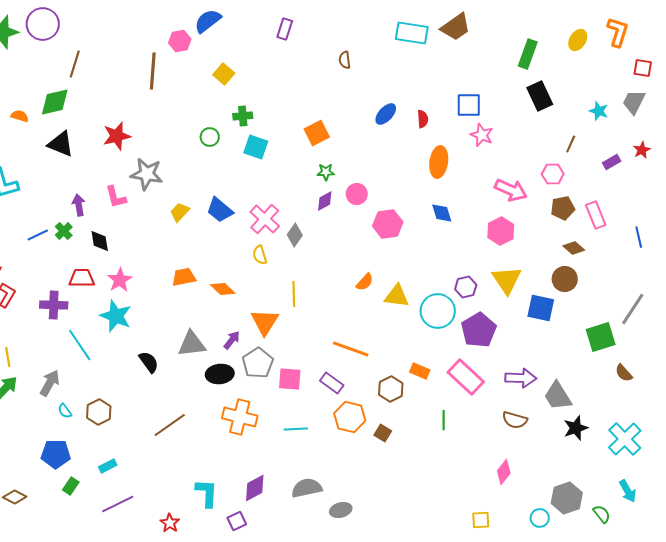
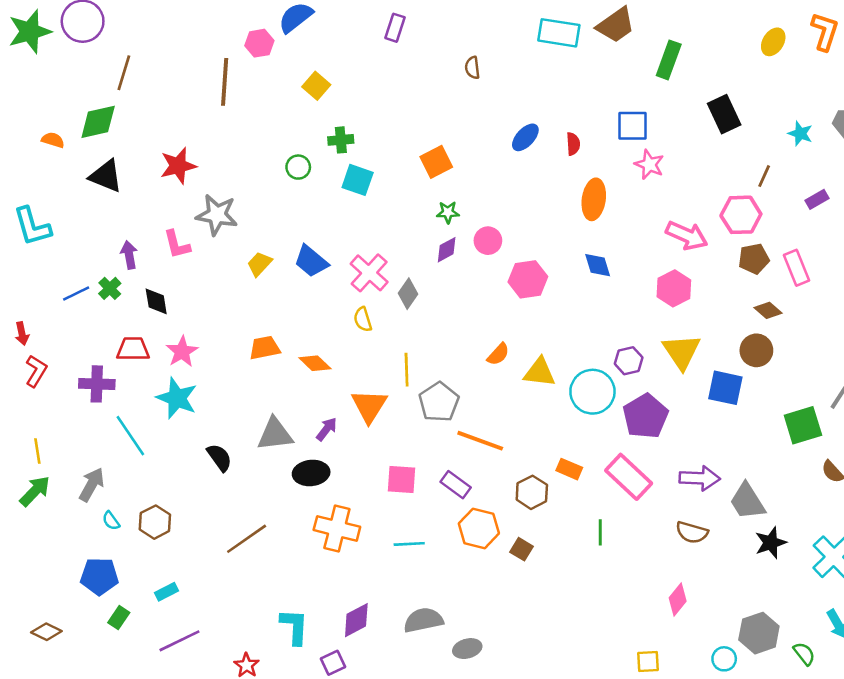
green rectangle: (528, 54) -> (669, 60), moved
pink hexagon: (553, 174) -> (741, 215), size x1.4
gray pentagon: (258, 363) -> (439, 402), moved

